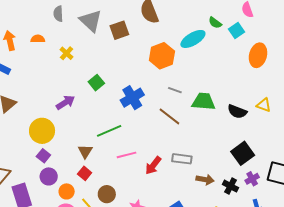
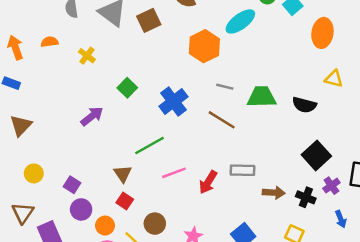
yellow triangle: (264, 105) -> (334, 79), moved
yellow circle: (42, 131) -> (34, 173), moved, size x0.6

